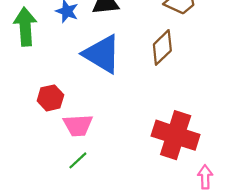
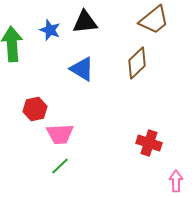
blue triangle: (102, 54) -> (82, 69), size x0.7
red cross: (176, 135) -> (149, 143), size x0.6

